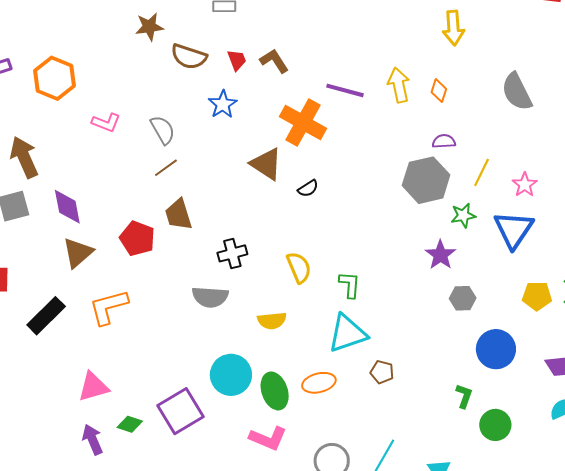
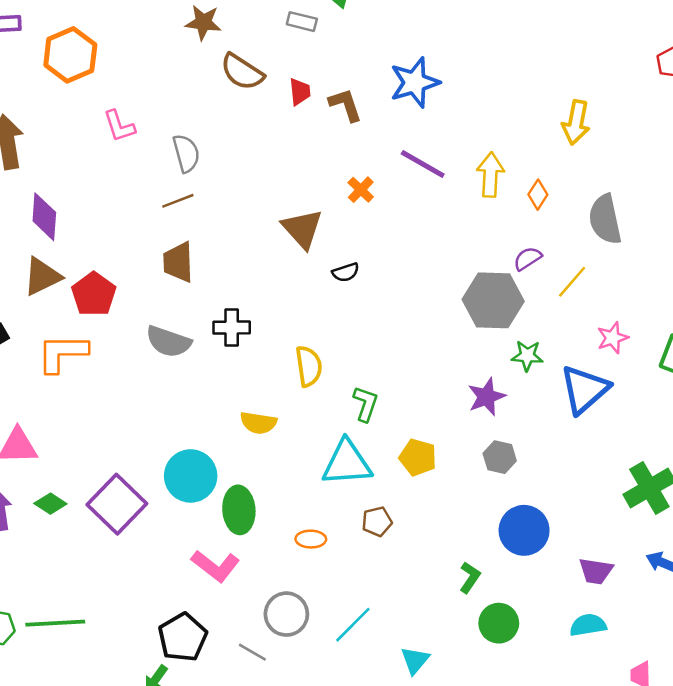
gray semicircle: (517, 92) -> (605, 219), moved
blue star: (223, 104) -> (415, 82), moved, size x1.4
pink L-shape: (106, 123) -> (119, 126), turned 36
orange cross: (303, 123) -> (361, 190), size x0.5
purple semicircle: (444, 141) -> (528, 259), turned -45
yellow line: (482, 172) -> (572, 282), moved
red pentagon: (137, 238) -> (94, 294), moved
yellow pentagon: (537, 296) -> (418, 457), moved
gray semicircle: (210, 297) -> (169, 342), moved
brown pentagon: (382, 372) -> (377, 521), turned 30
orange ellipse: (319, 383) -> (311, 539), moved, size x0.7
purple square: (180, 411) -> (117, 504), turned -30

